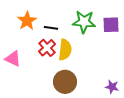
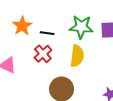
yellow semicircle: (65, 50) -> (77, 56), moved

